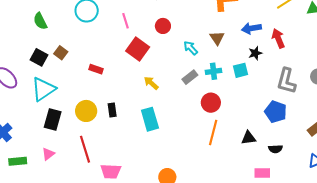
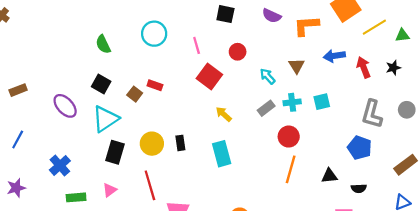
brown square: (61, 53) -> (135, 94), moved
black star: (255, 53) -> (393, 68), moved
red rectangle: (96, 69) -> (155, 85), moved

